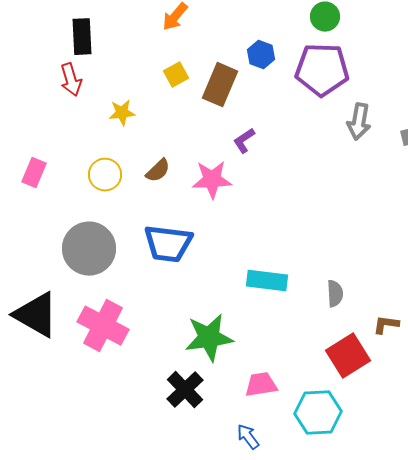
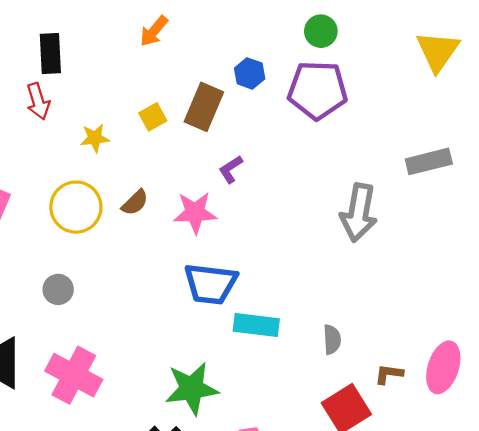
yellow square: (176, 75) -> (153, 117), moved
gray arrow: (359, 122) -> (359, 213), moved, size x1.4
yellow circle: (105, 175) -> (76, 207), size x1.4
blue trapezoid: (168, 244) -> (211, 284), moved
gray circle: (89, 249) -> (58, 289), size x0.5

